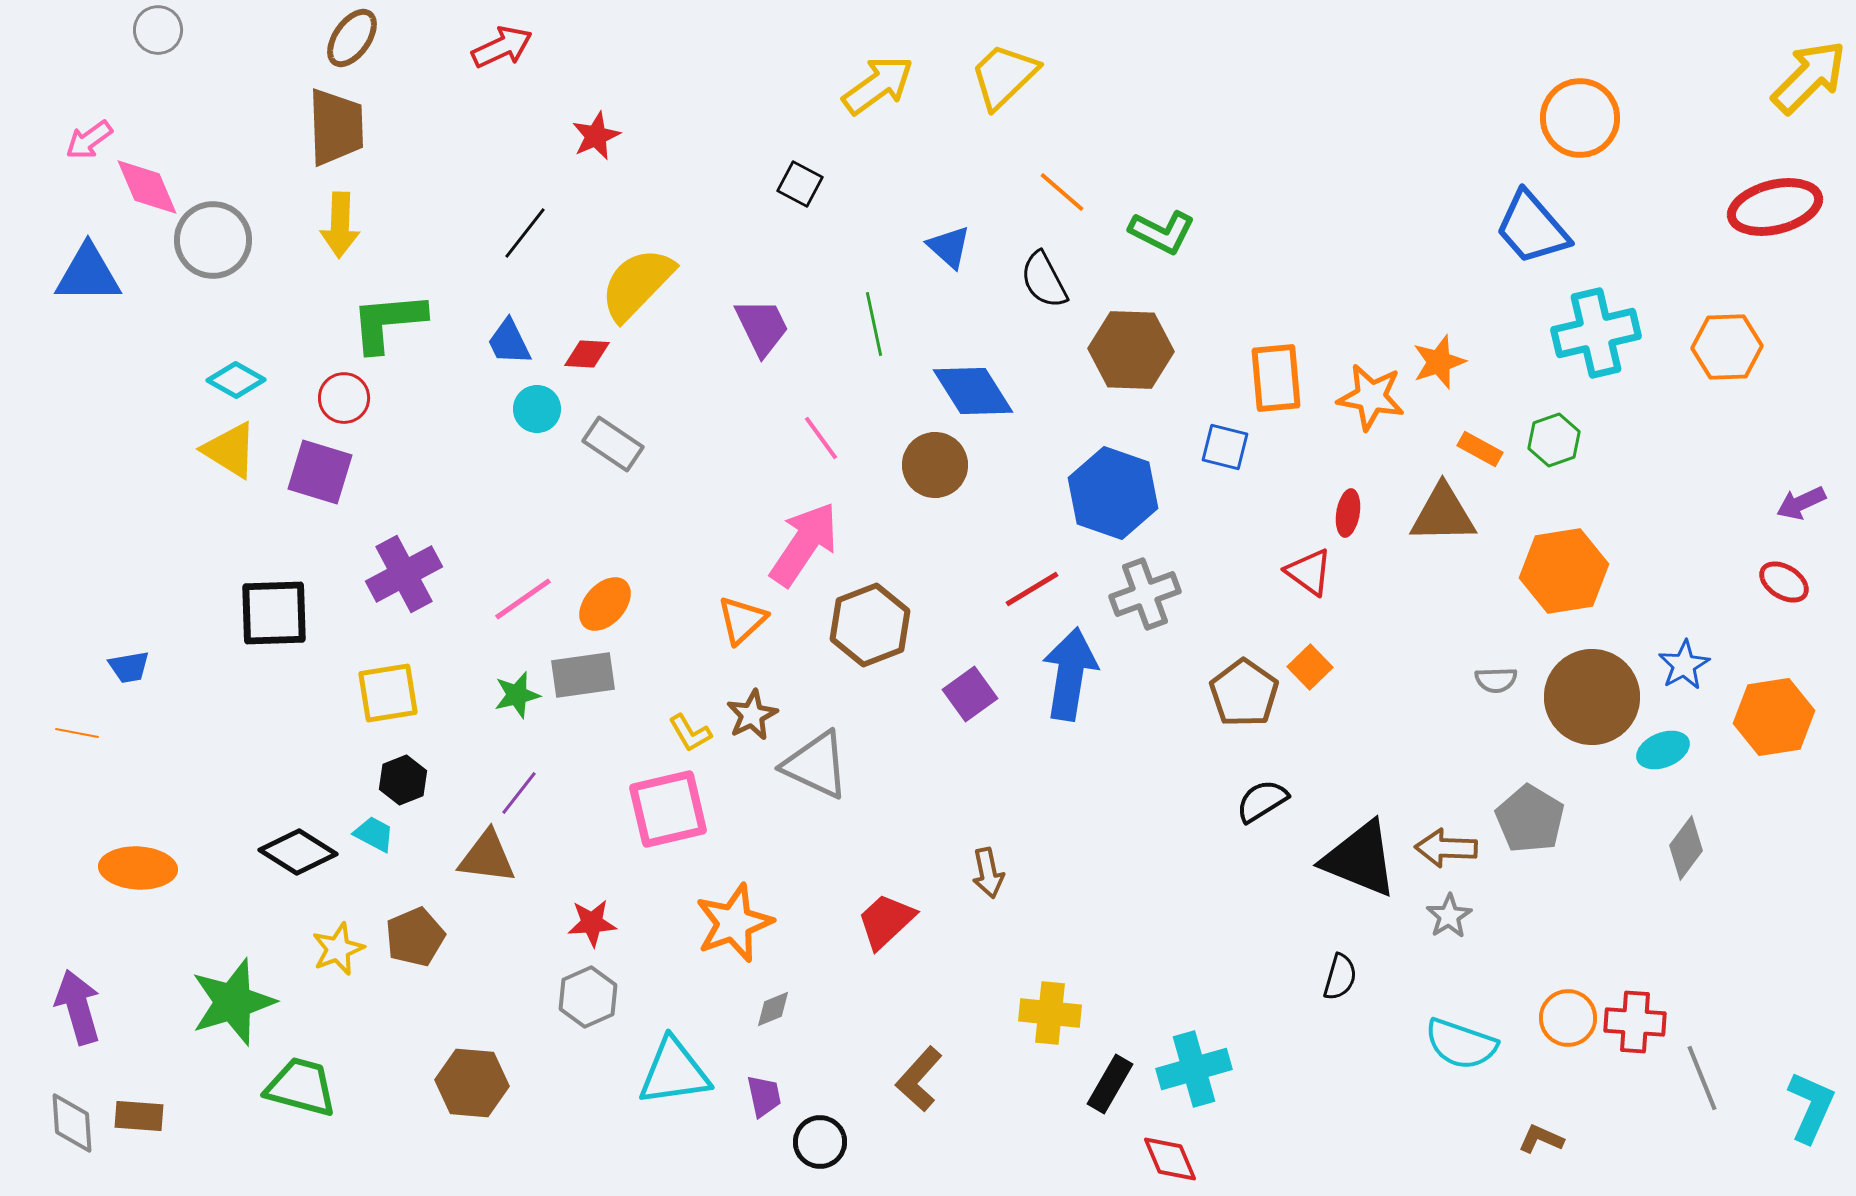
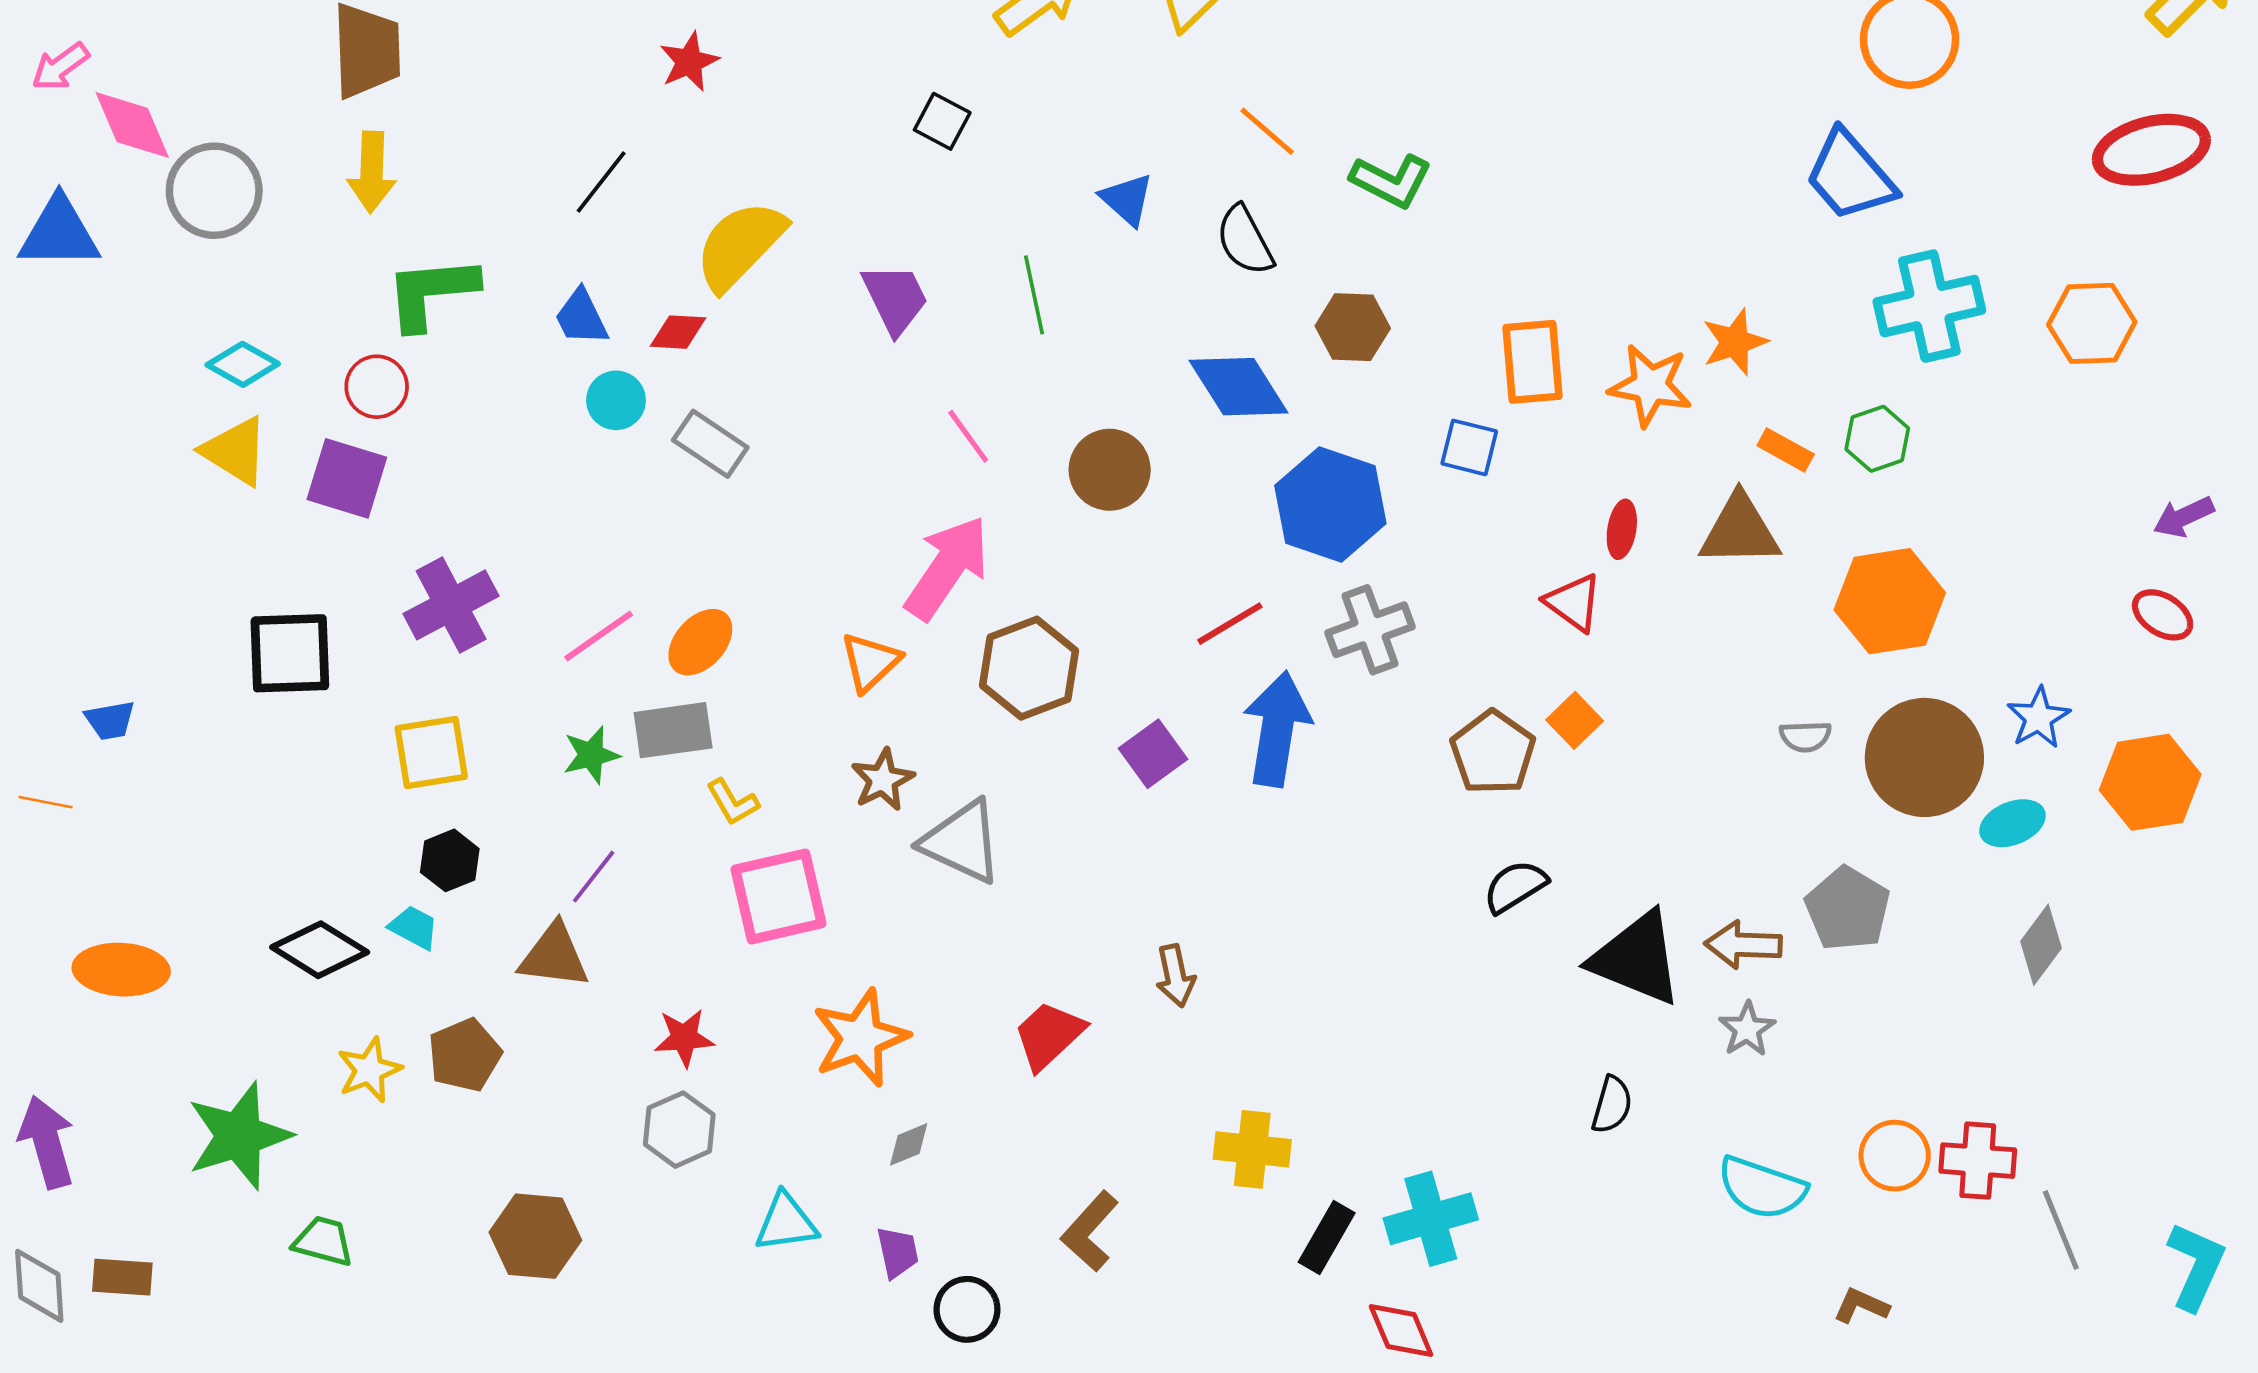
brown hexagon: (1131, 350) -> (1353, 327), size x0.7
blue diamond: (973, 391) -> (1239, 387), moved
yellow L-shape: (690, 733) -> (733, 802), moved
cyan triangle: (674, 1072) -> (786, 1223), size x0.7
green trapezoid: (301, 1087) -> (323, 1241), size x0.7

